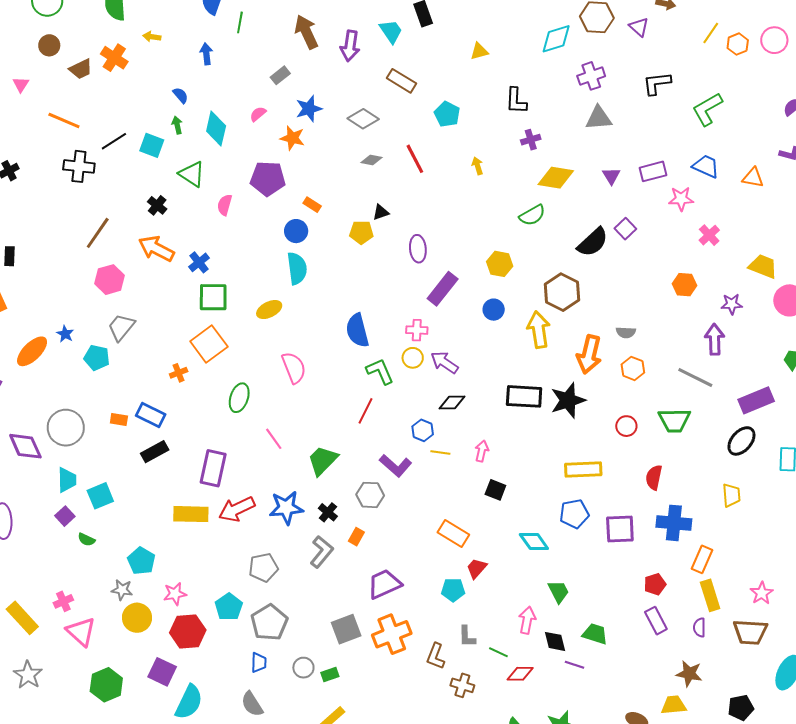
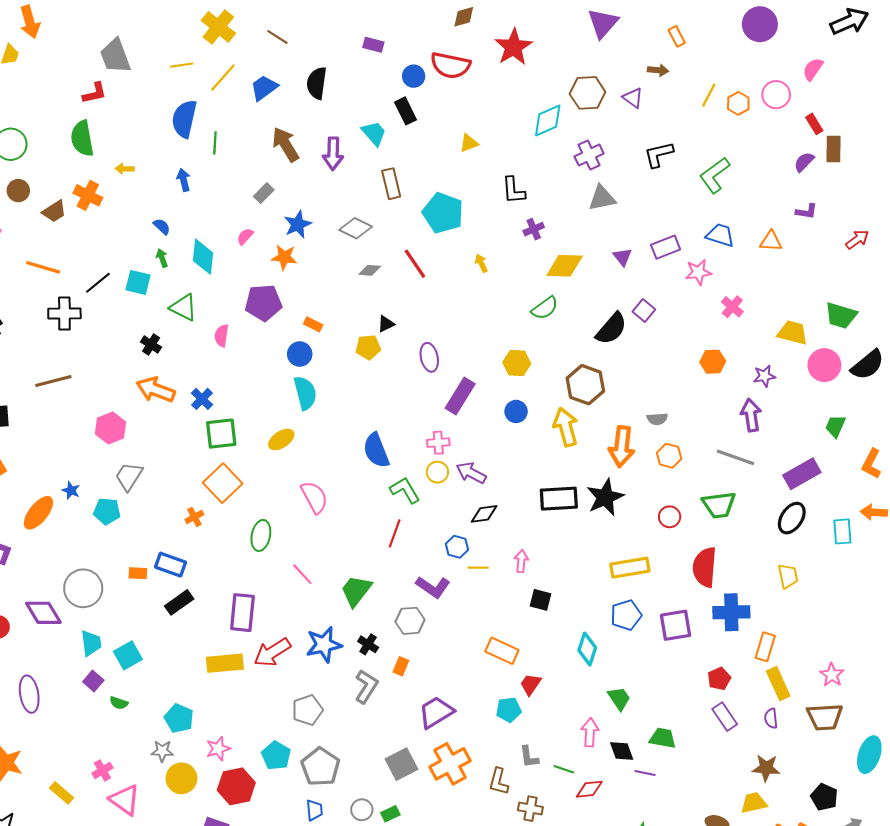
brown rectangle: (401, 81) -> (391, 184), turned 52
cyan pentagon: (447, 114) -> (443, 213), size x1.5
brown line: (98, 233) -> (53, 381), moved, turned 48
red semicircle: (654, 477) -> (705, 567), size x1.5
cyan diamond: (534, 541) -> (587, 649), turned 60
yellow rectangle: (22, 618) -> (61, 793), size x0.7
black pentagon: (741, 708) -> (824, 797), turned -30

